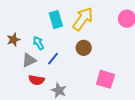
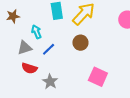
brown star: (13, 40) -> (13, 16), moved

